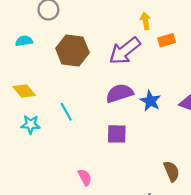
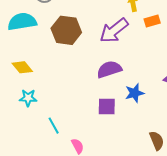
cyan semicircle: (24, 41) -> (22, 22), size x1.8
blue star: (150, 101) -> (135, 93), moved, turned 30
cyan line: (66, 112) -> (54, 126), moved

